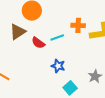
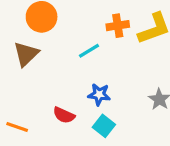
red semicircle: (38, 43) -> (64, 115), moved
cyan square: (70, 88) -> (104, 126), moved

